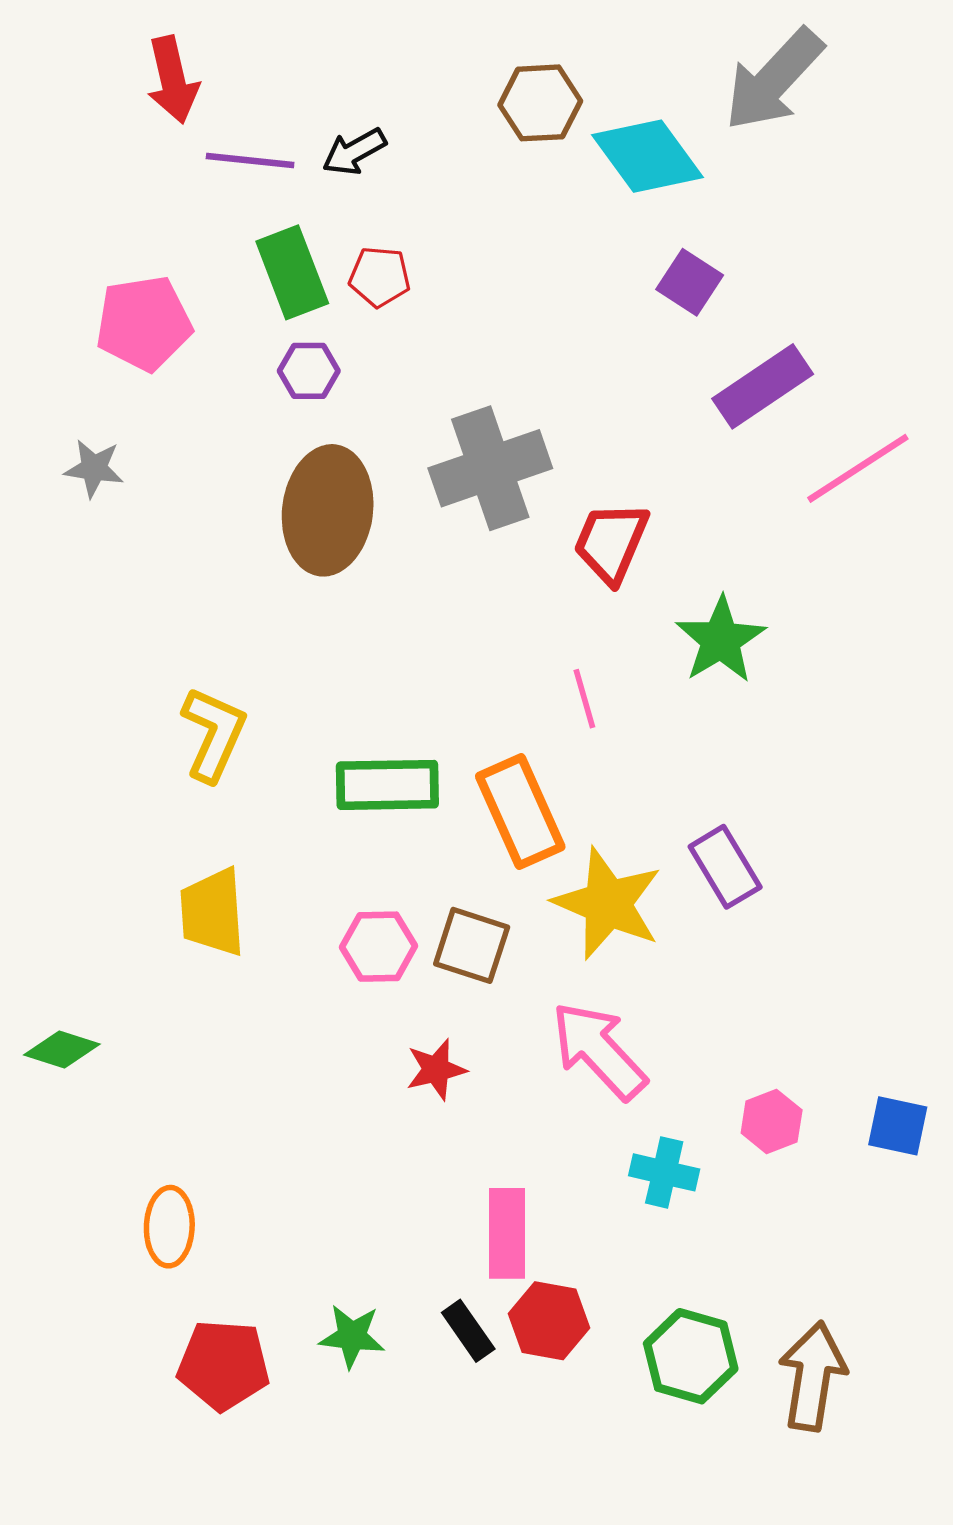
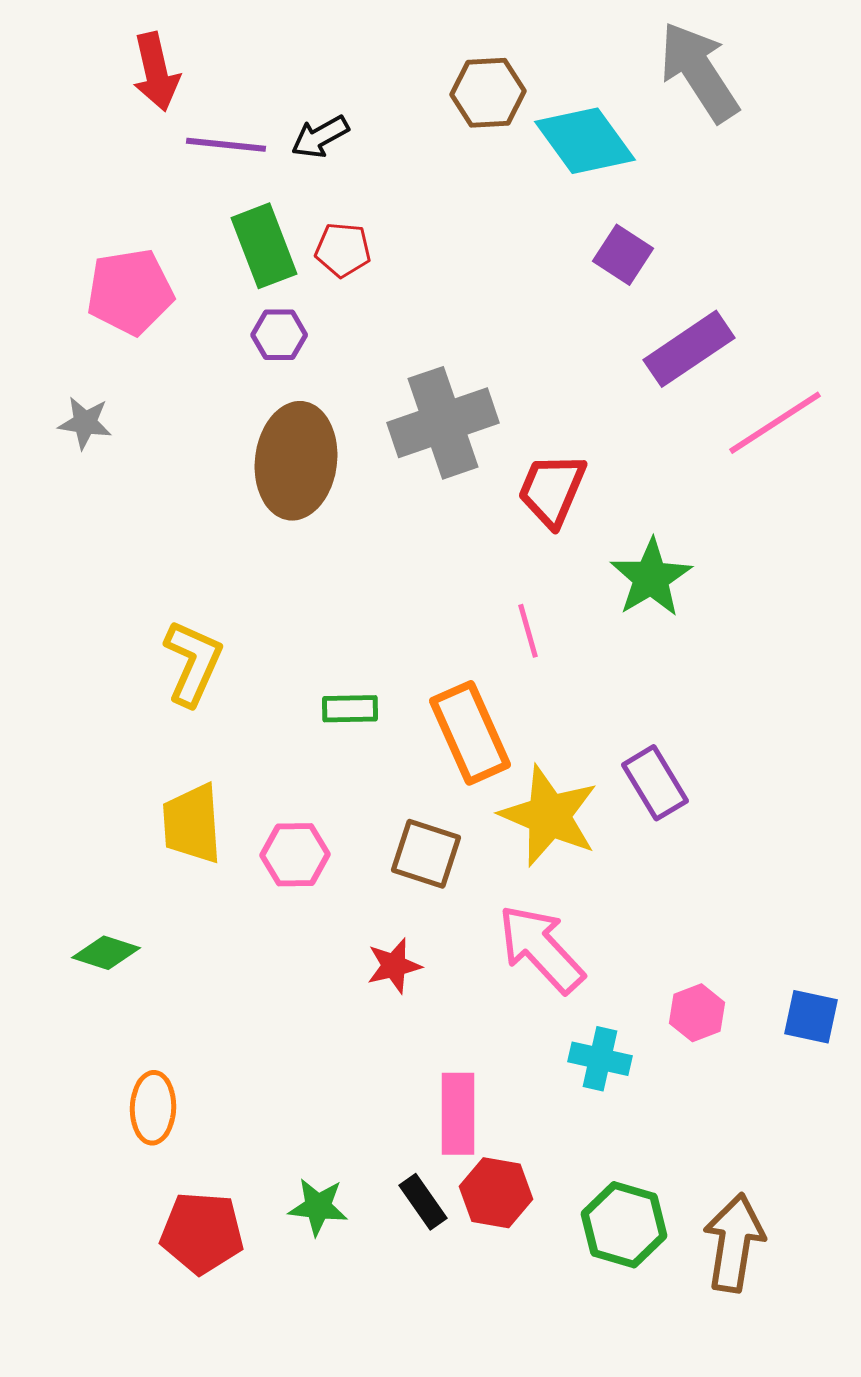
gray arrow: (774, 80) -> (699, 72), turned 104
green rectangle: (387, 785) -> (350, 709), size x0.6
pink hexagon: (379, 947) -> (295, 855), moved
green diamond: (62, 1050) -> (106, 953), moved

